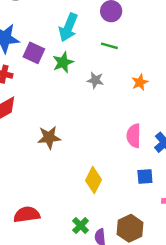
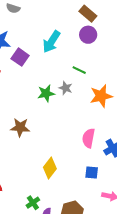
green line: (109, 46) -> (79, 70), moved
green star: (63, 62) -> (46, 93), moved
orange star: (140, 82) -> (101, 96), size x1.6

